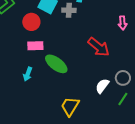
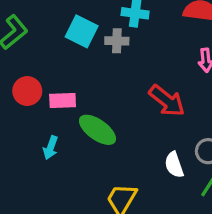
red circle: (31, 22) -> (27, 91), moved
white semicircle: (102, 86) -> (174, 165), turned -56

